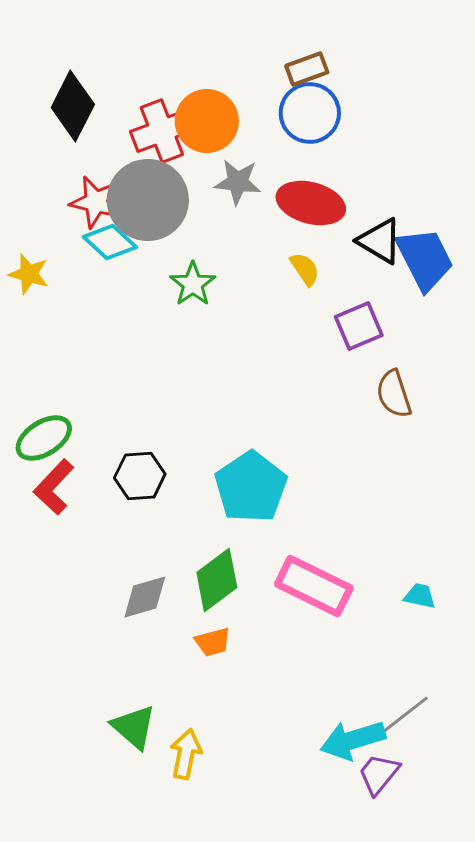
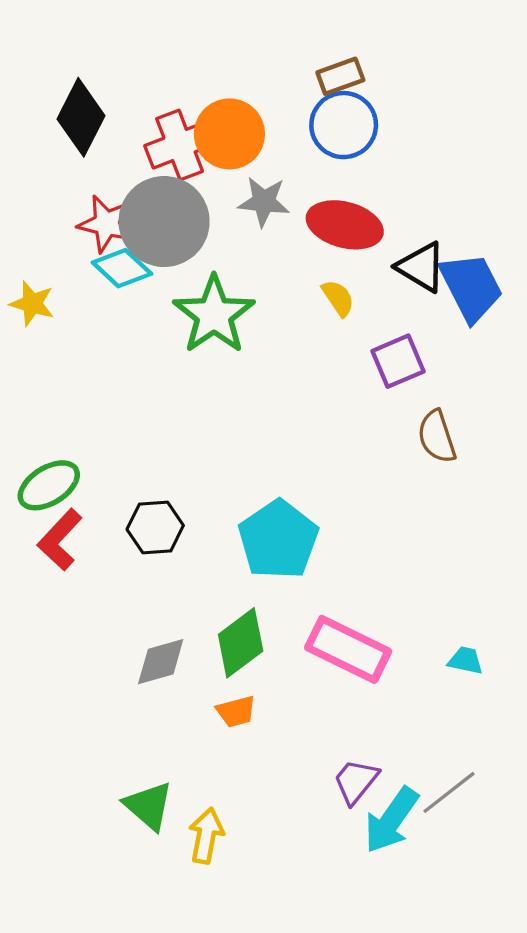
green star: (193, 284) -> (214, 315), size x1.6
cyan arrow: (353, 740) -> (391, 820), turned -38
purple trapezoid: (379, 774) -> (356, 781), moved

